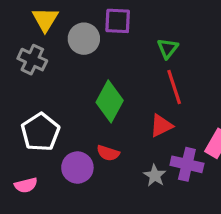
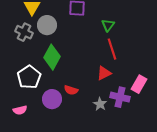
gray circle: (84, 39) -> (47, 25), moved
green diamond: (110, 101) -> (52, 57), moved

